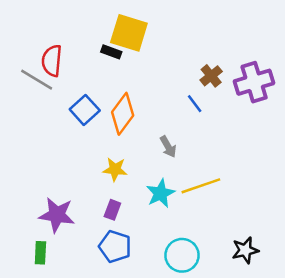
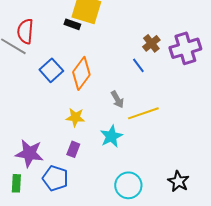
yellow line: (201, 186) -> (143, 113), moved
blue pentagon: (115, 246) -> (55, 178), moved
black star: (245, 250) -> (178, 181), turned -30

